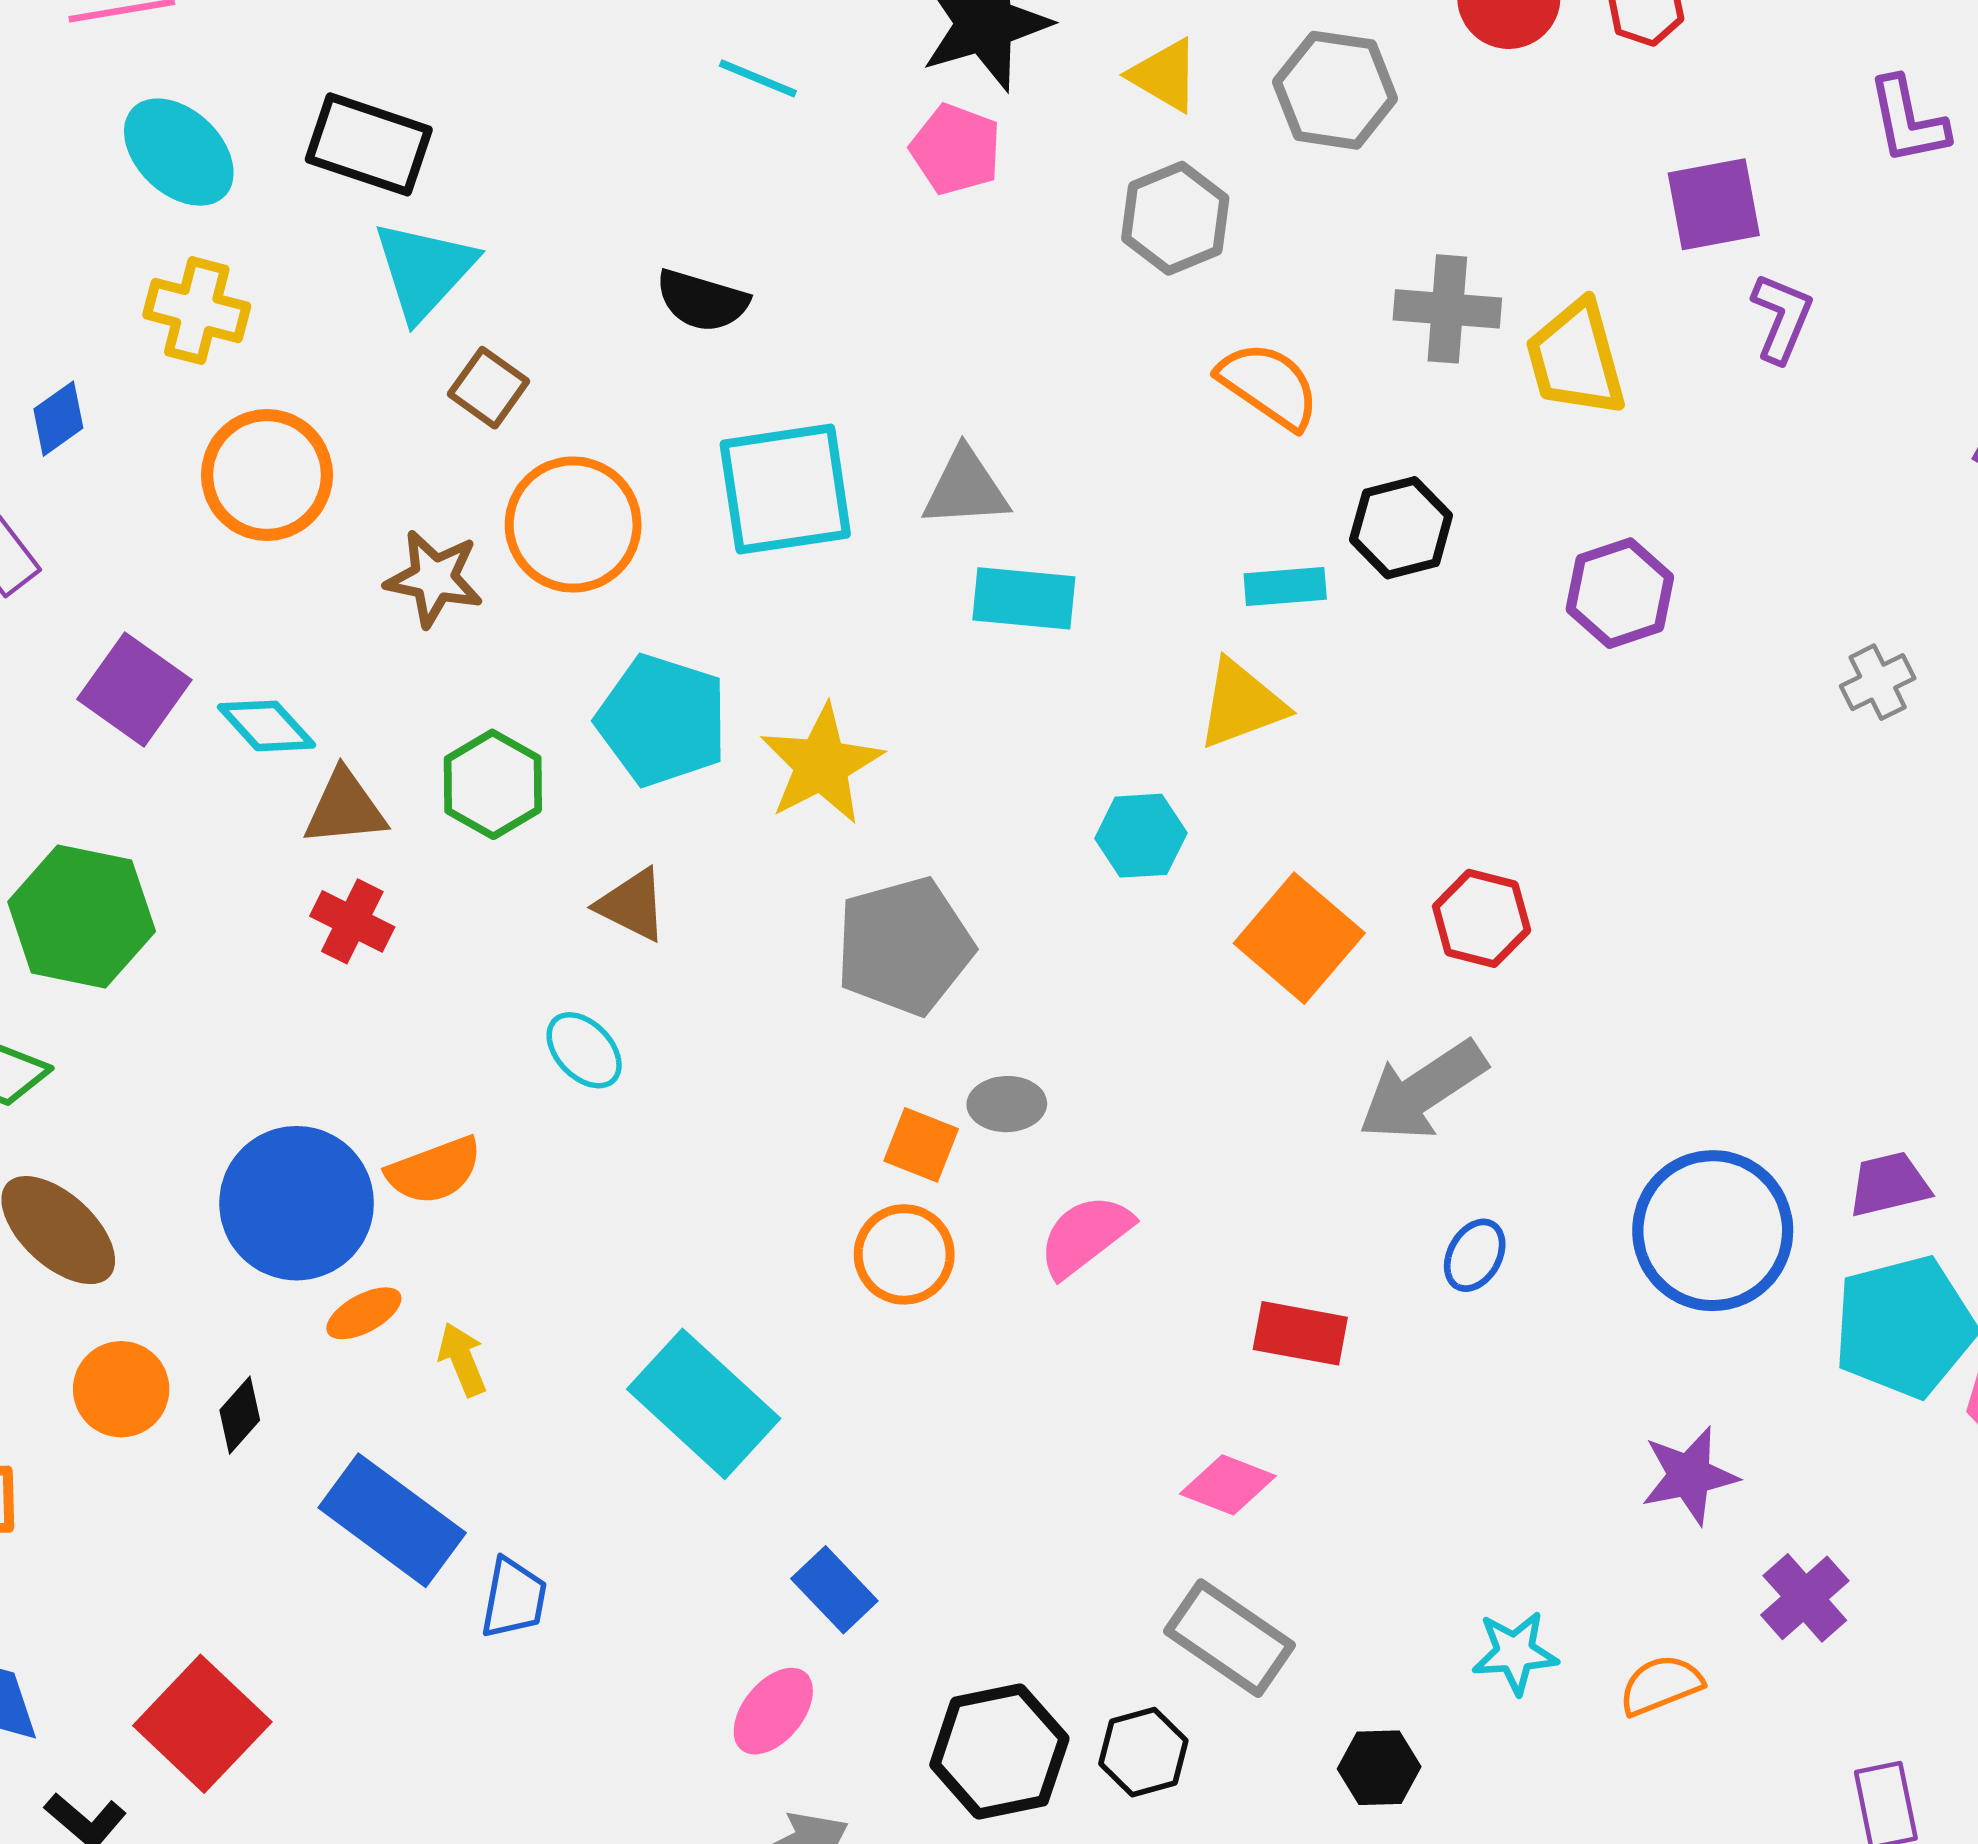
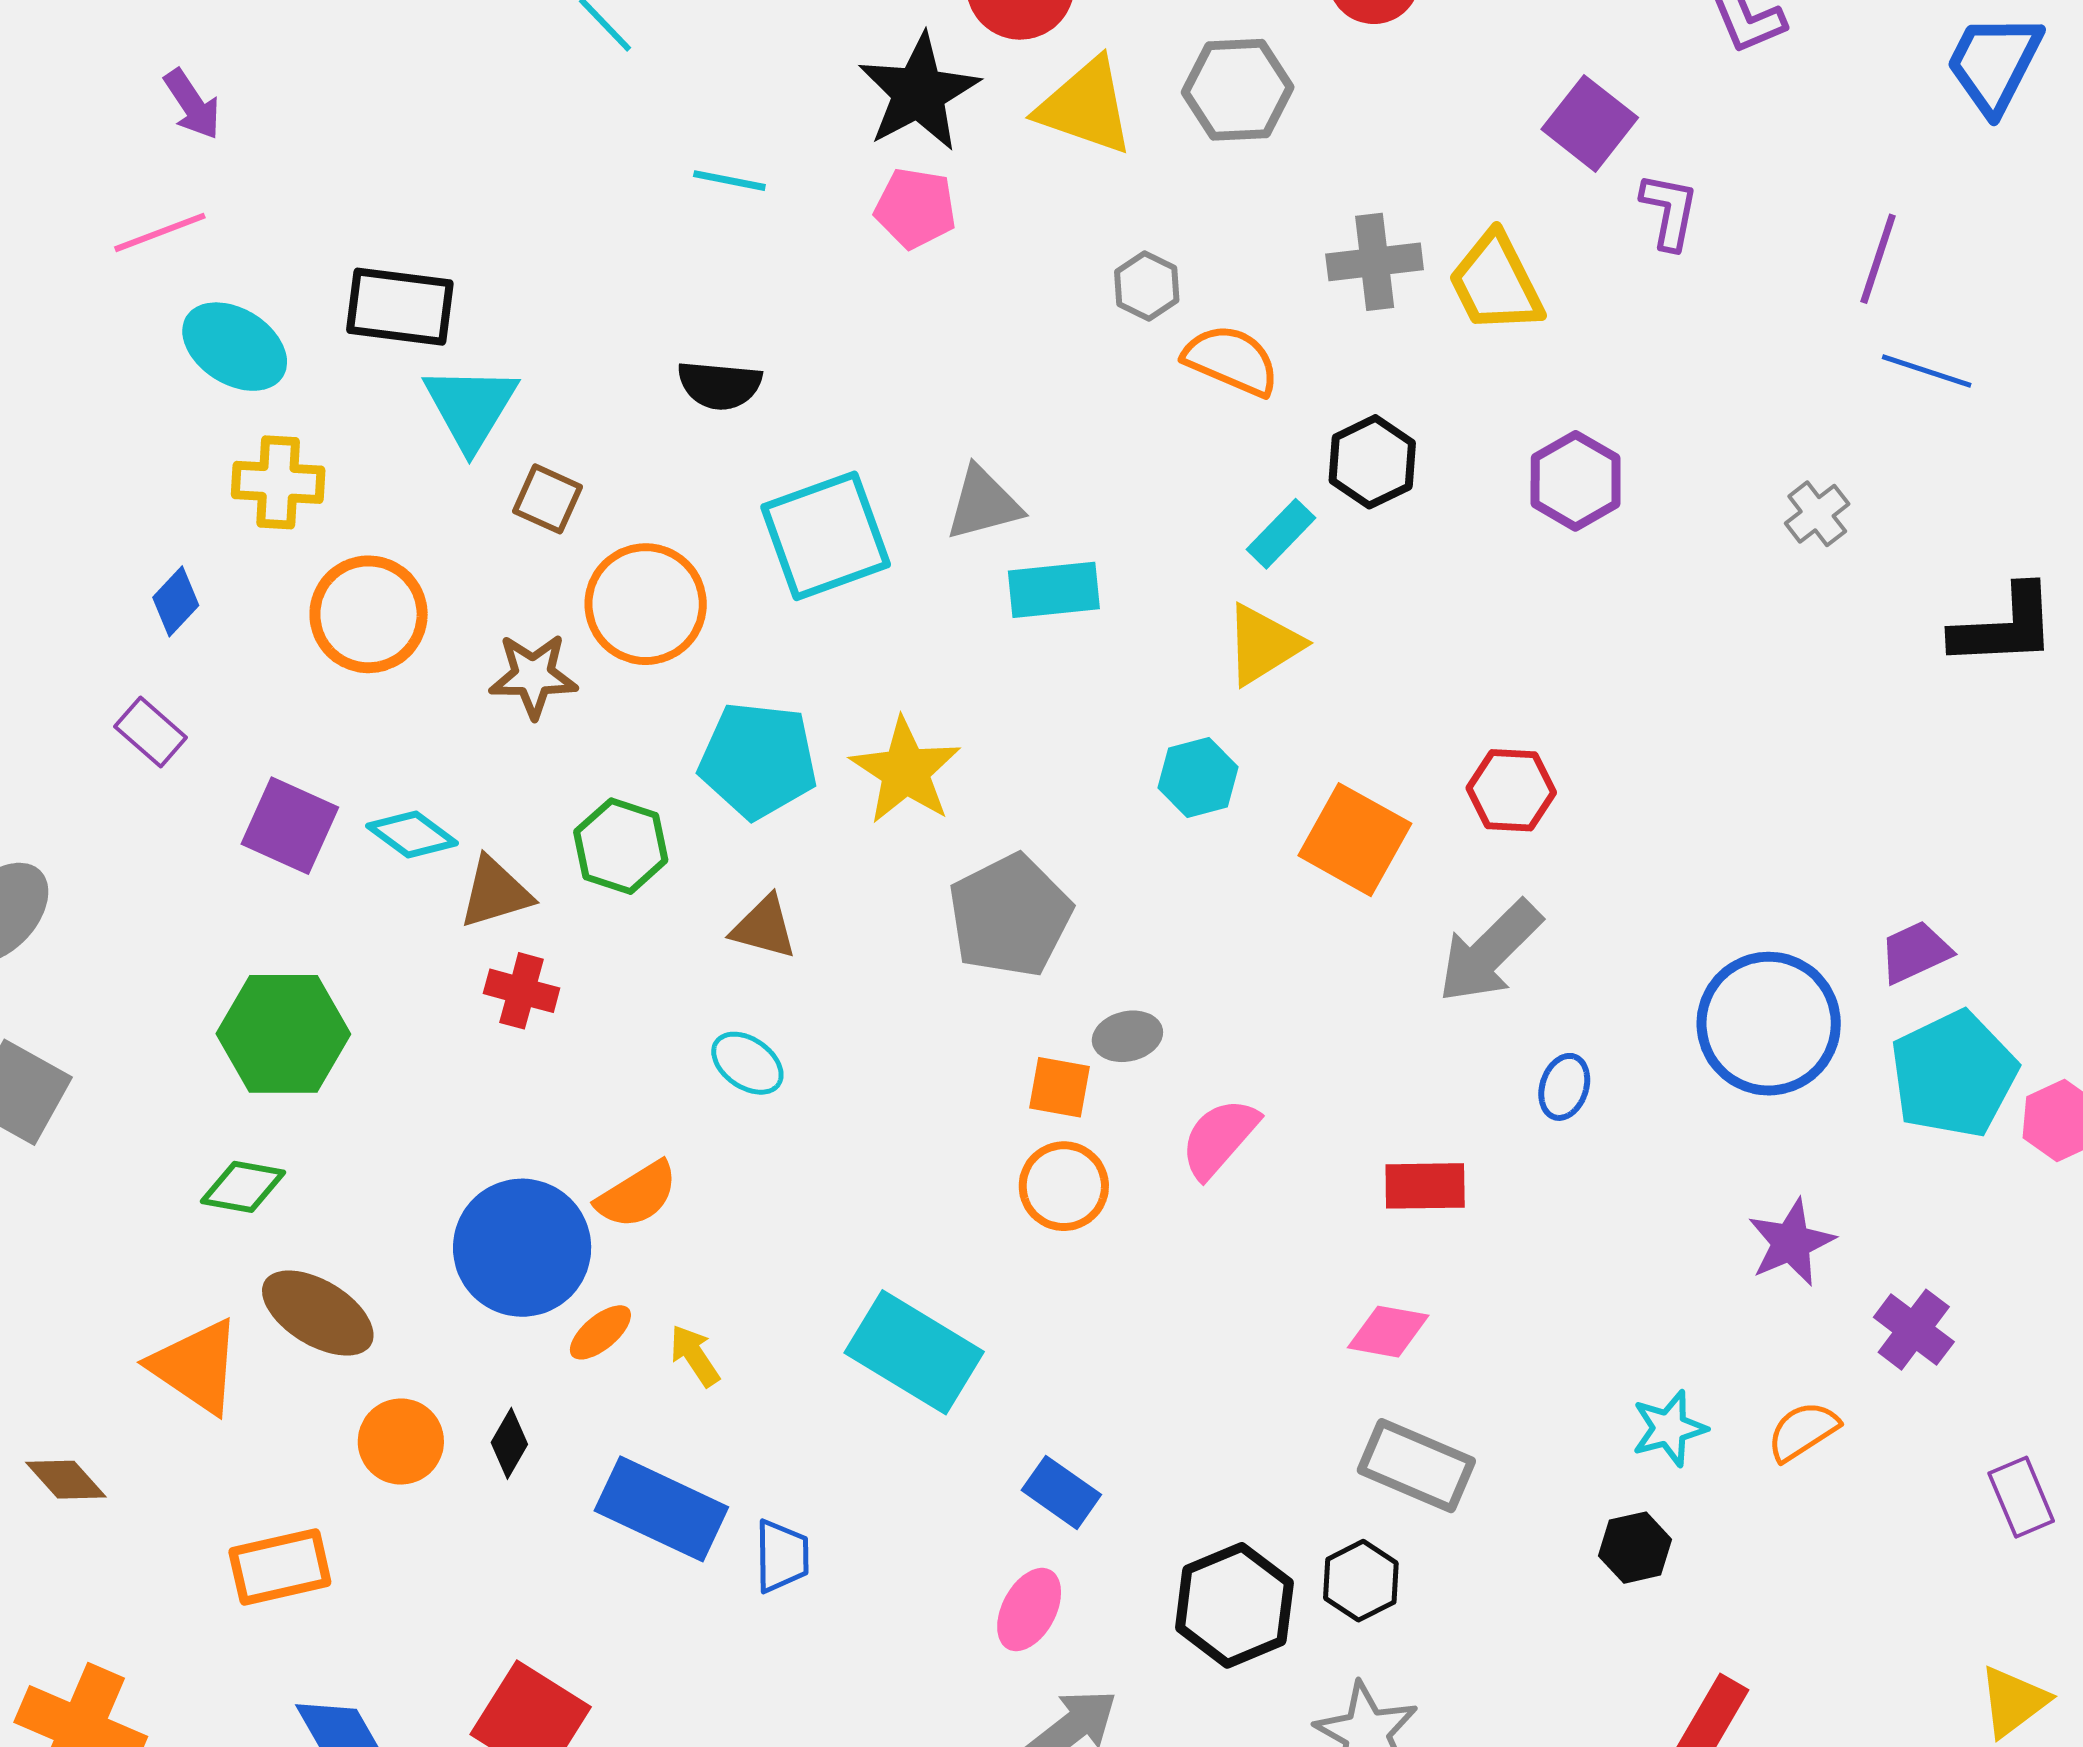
yellow triangle: (1165, 75) -> (1086, 107), size x1.5
purple square: (1714, 204) -> (1590, 123), turned -30
gray hexagon: (1175, 218) -> (1147, 286), moved, size x0.7
cyan rectangle: (1285, 587) -> (1281, 534), turned -30
black hexagon: (1379, 1768) -> (1635, 1548), moved

